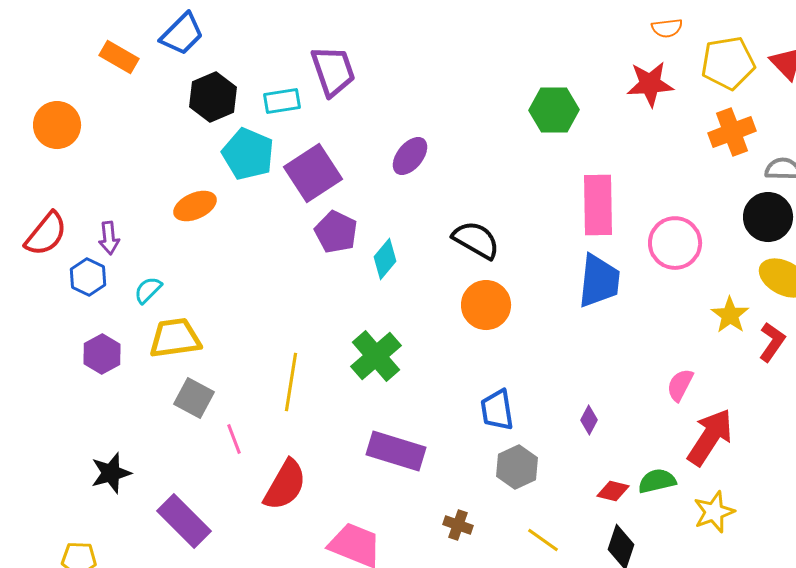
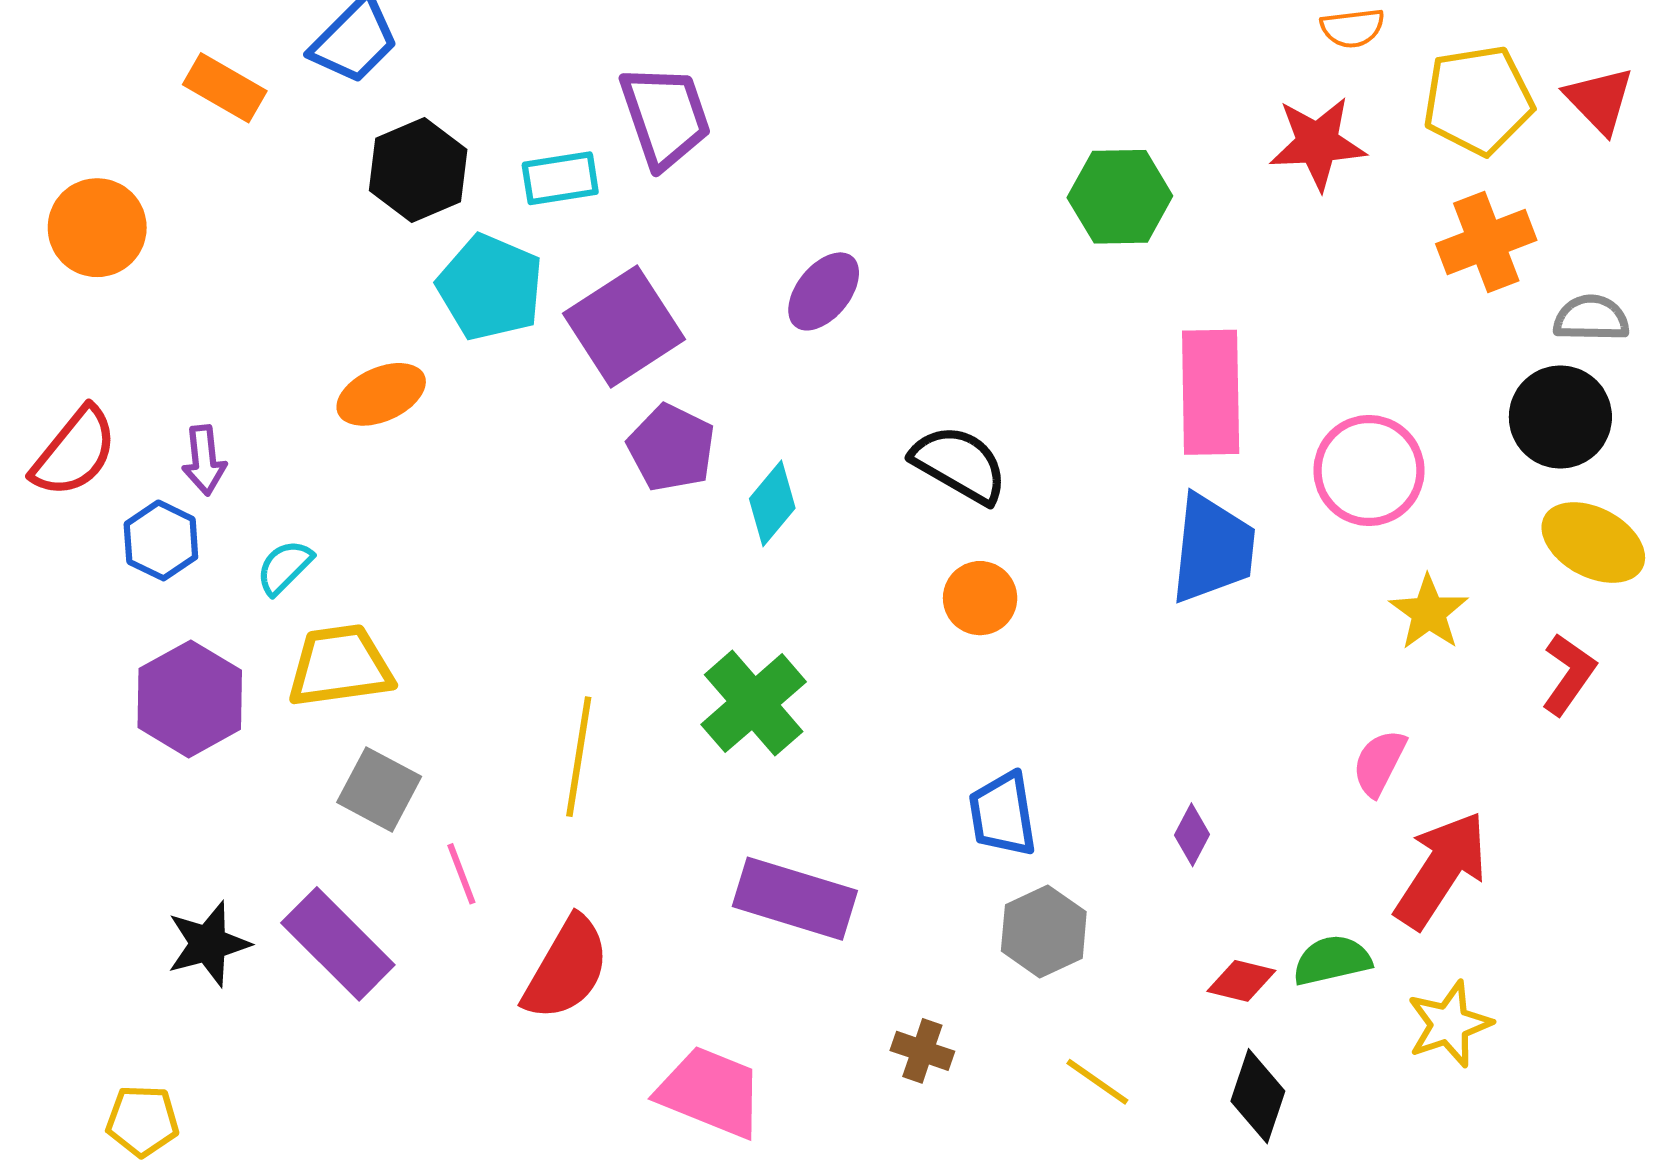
orange circle: (486, 305) -> (980, 598), size x0.7
yellow star: (730, 315) -> (1429, 612), moved
purple hexagon: (102, 354) -> (190, 699), size x1.4
purple rectangle: (184, 521) -> (338, 944), moved

